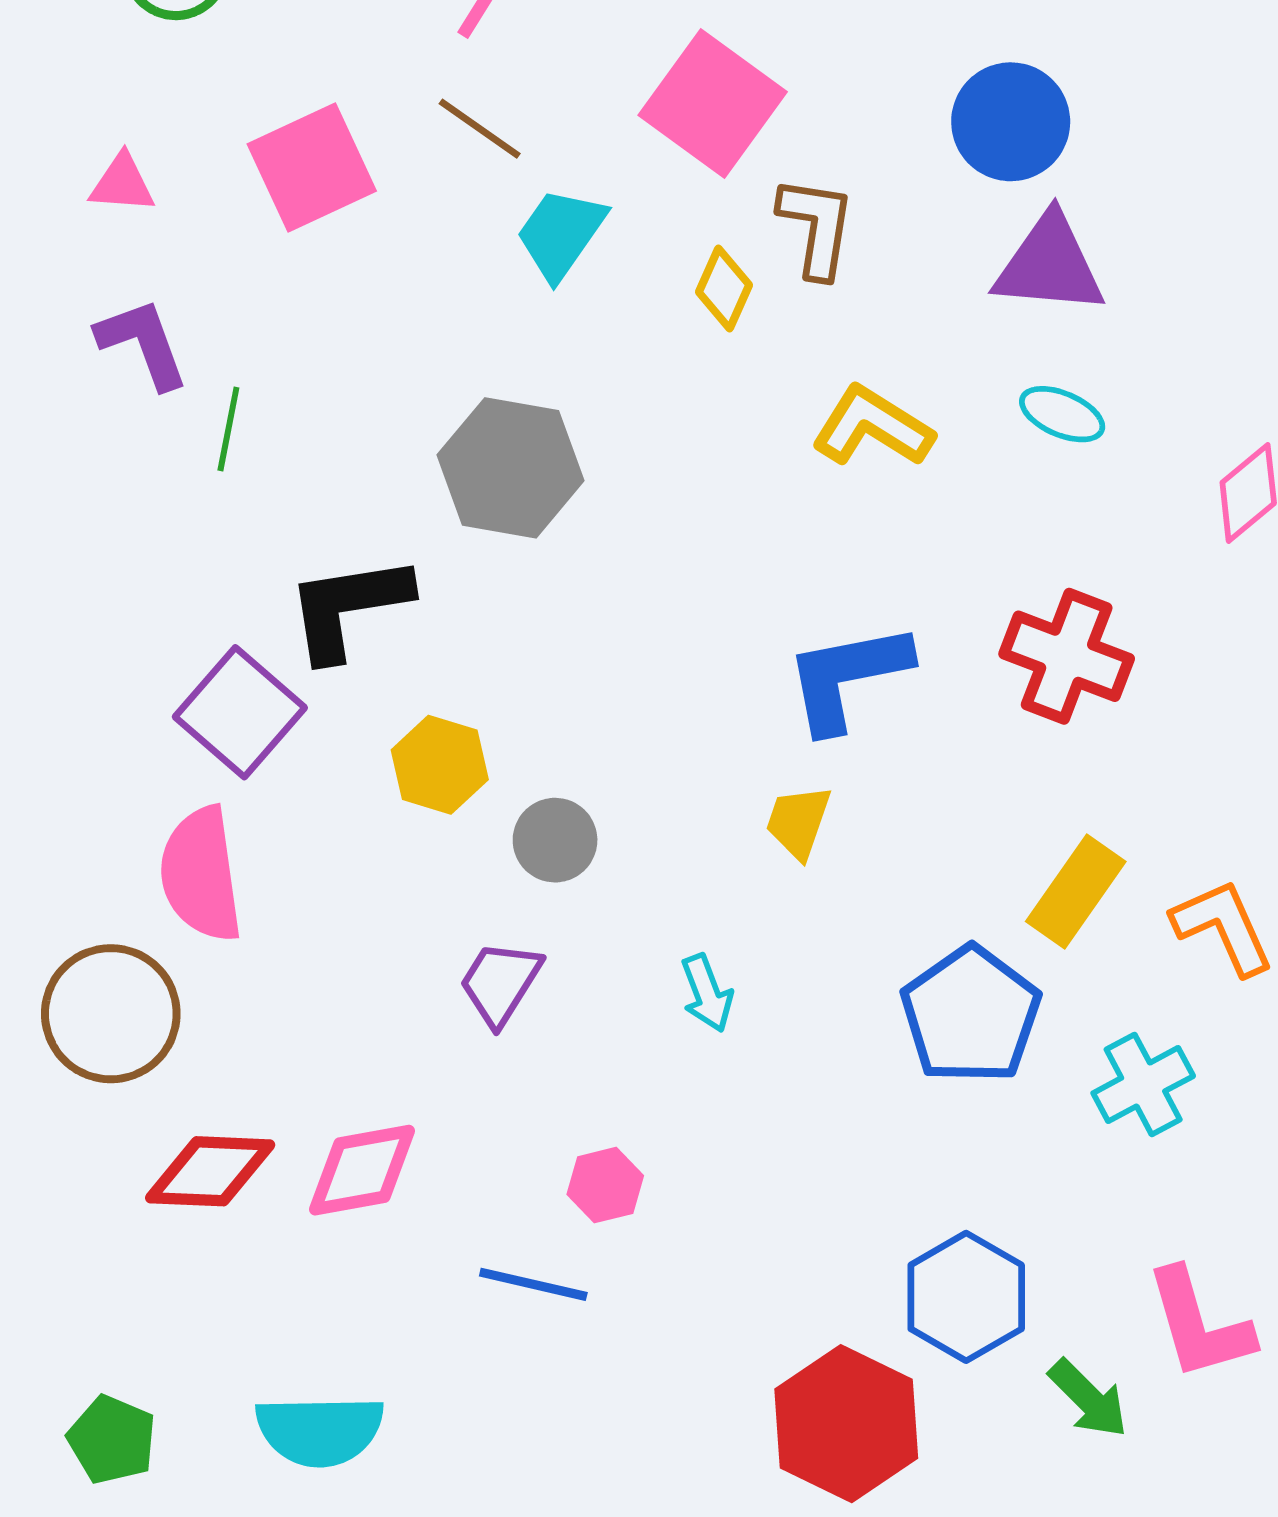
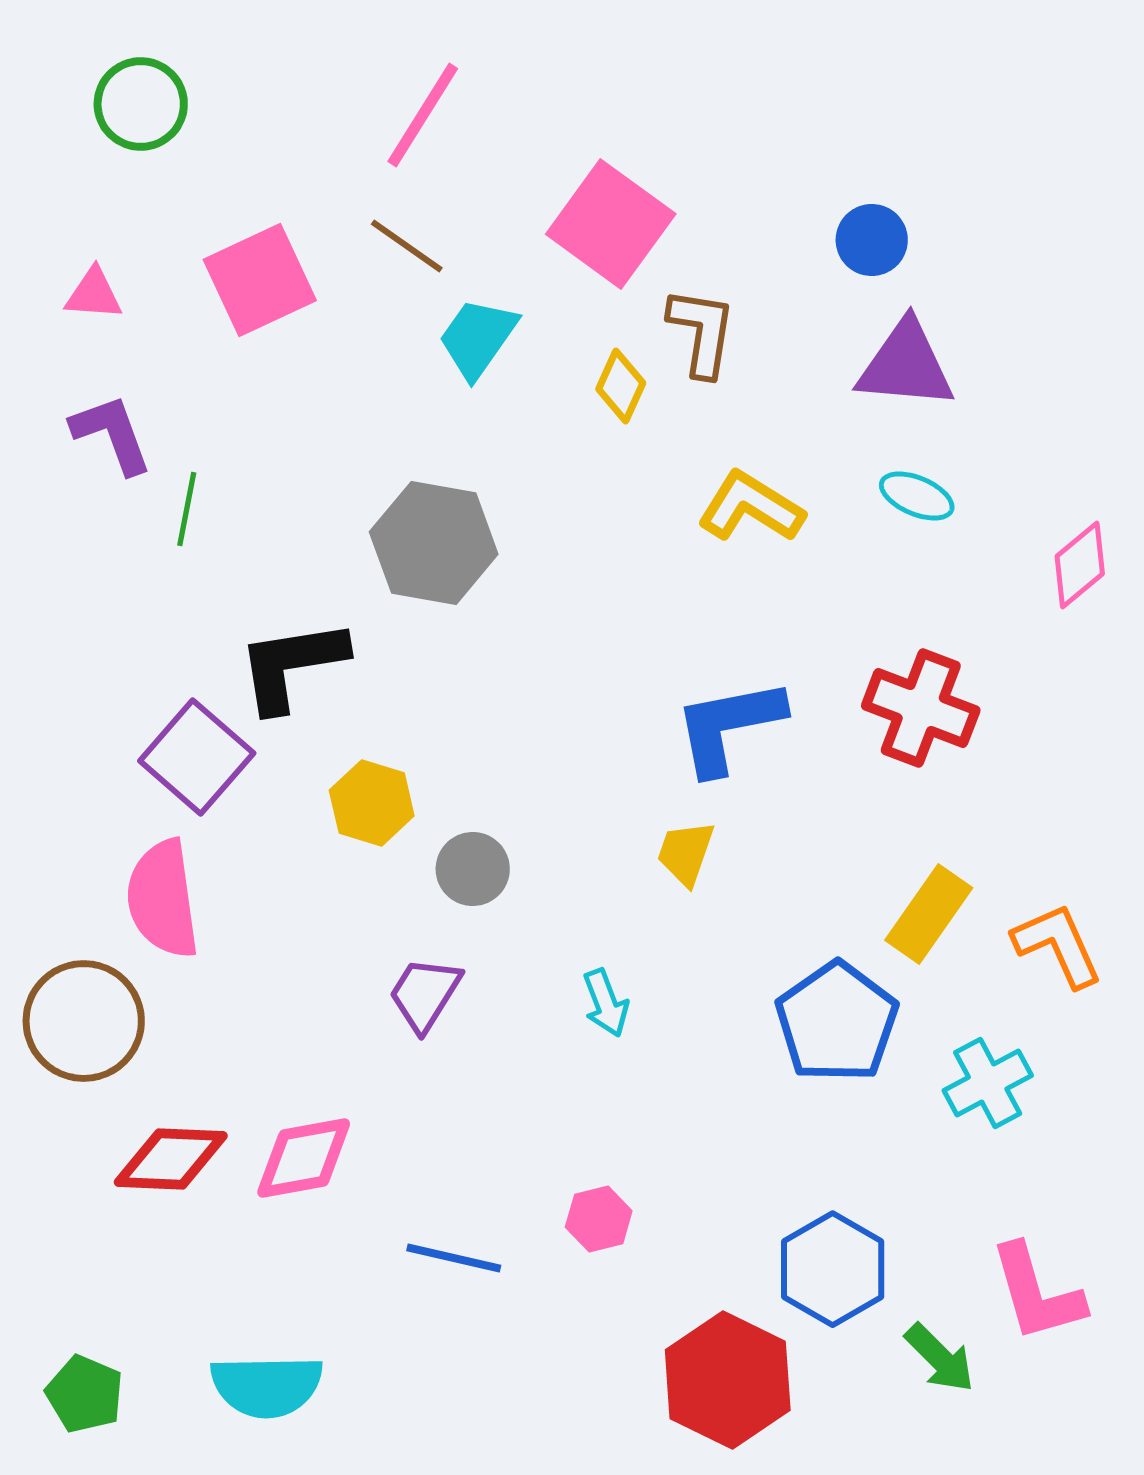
blue circle: (1011, 122) -> (872, 240), size x0.7
pink hexagon: (605, 1185) -> (599, 1219), moved

